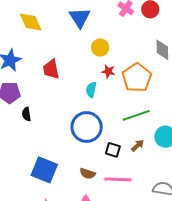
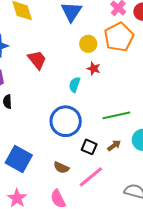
red trapezoid: (51, 69) -> (37, 60), turned 145
orange pentagon: (137, 78) -> (119, 37), moved
pink line: (118, 179) -> (91, 177), turned -48

